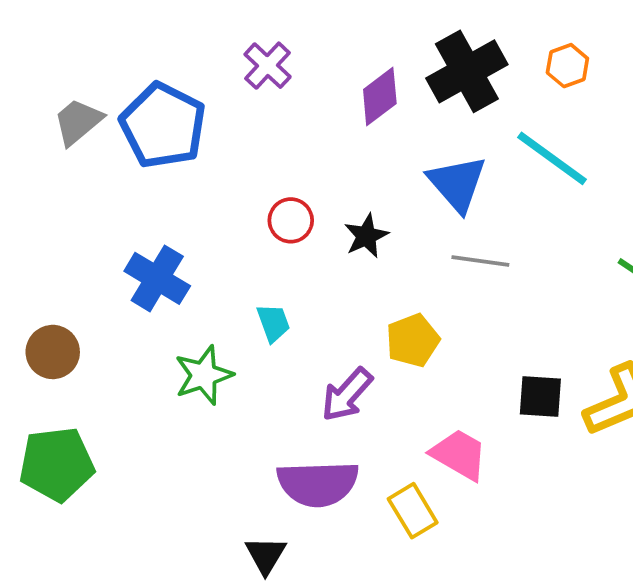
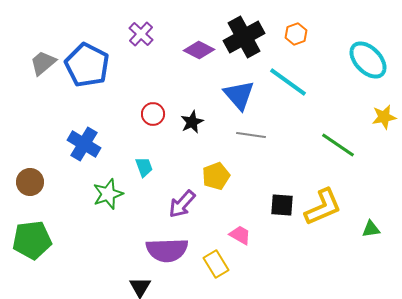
purple diamond: (380, 97) -> (199, 50), turned 64
pink trapezoid: (459, 455) -> (240, 235), size x0.7

